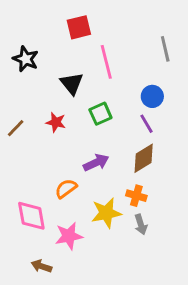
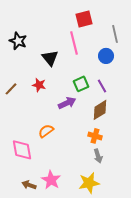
red square: (79, 27) -> (84, 19), moved
blue circle: (152, 96) -> (106, 56), moved
green square: (100, 114) -> (81, 84), moved
purple arrow: (96, 163) -> (67, 103), moved
yellow star: (106, 213) -> (89, 183), moved
pink star: (69, 236) -> (51, 180), moved, turned -30

